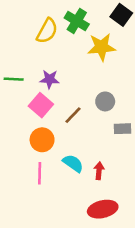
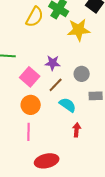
purple star: (49, 79) -> (53, 63), moved
cyan semicircle: (73, 163) -> (68, 105), moved
red ellipse: (103, 209) -> (47, 161), moved

